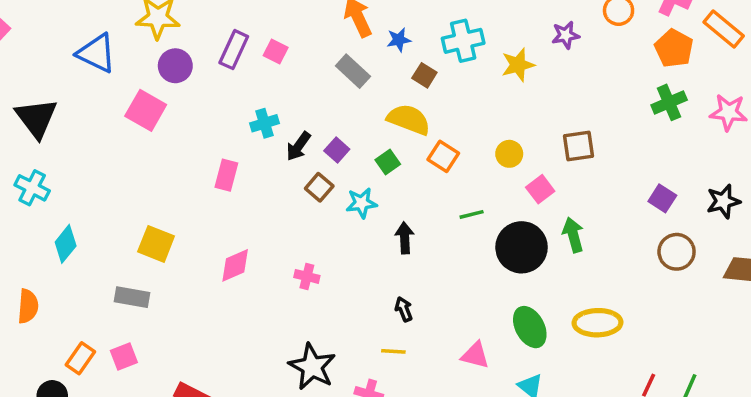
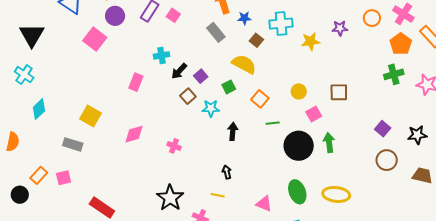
orange square: (443, 156) -> (260, 99), moved

